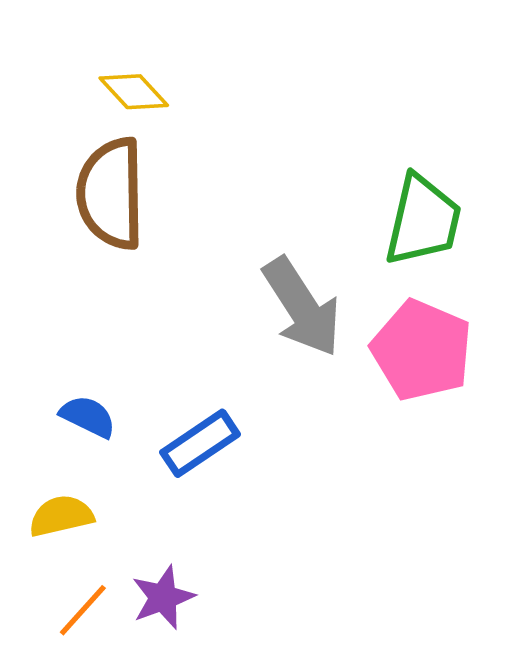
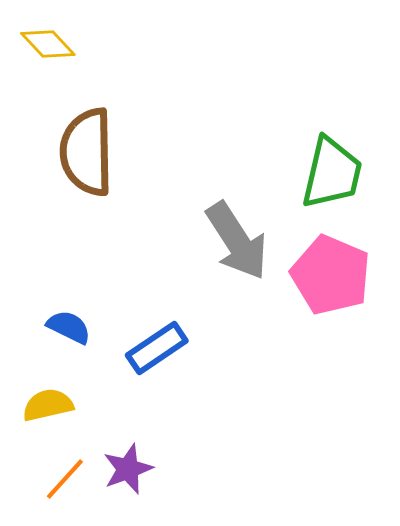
yellow diamond: (134, 92) -> (48, 44), moved

